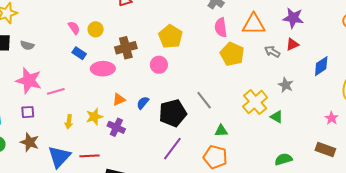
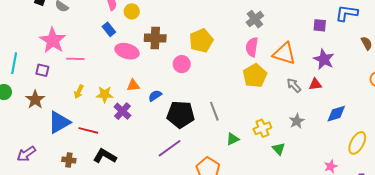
yellow cross: (255, 102) -> (262, 128), size x0.7
green triangle: (221, 131) -> (233, 139), moved, turned -40

